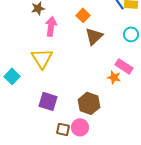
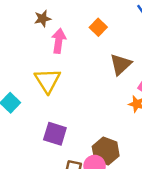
brown triangle: (94, 36) -> (121, 64), moved
brown hexagon: (89, 103) -> (106, 151), moved

